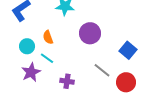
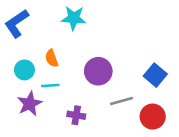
purple circle: (90, 33) -> (98, 71), moved
cyan line: (47, 58) -> (50, 85), turned -40
gray line: (102, 70) -> (122, 101), turned -54

